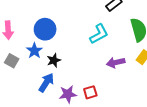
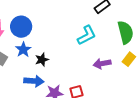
blue circle: (45, 29) -> (21, 27), moved
blue arrow: (46, 83) -> (34, 81), turned 60

